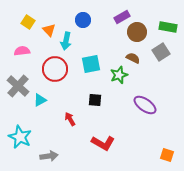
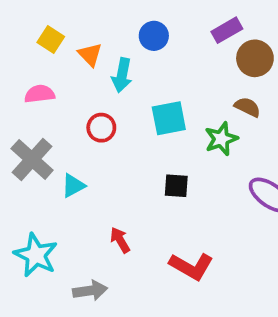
red circle: (55, 69) -> (101, 128), size x0.6
red arrow: (70, 119) -> (120, 240), moved

